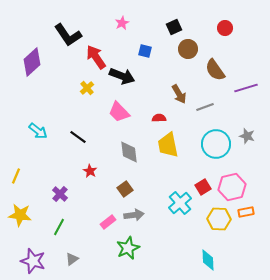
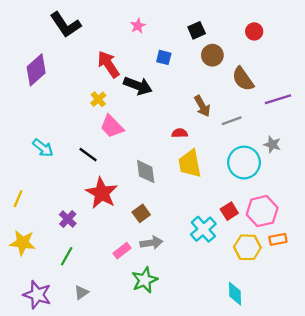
black L-shape: (68, 35) -> (66, 25), moved
pink trapezoid: (119, 112) -> (112, 126), moved
gray star: (247, 136) -> (272, 144), moved
red star: (90, 171) -> (102, 193), size x2.0

